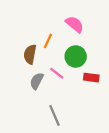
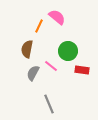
pink semicircle: (75, 24) -> (57, 17), moved
orange line: (48, 41) -> (39, 26), moved

